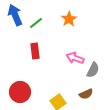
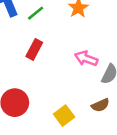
red rectangle: (35, 51) -> (34, 49), turned 35

